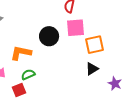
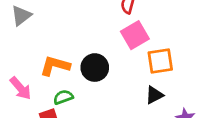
pink square: (76, 28) -> (135, 35), turned -30
black circle: (49, 36) -> (95, 68), moved

